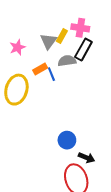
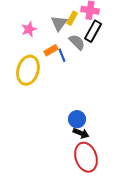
gray semicircle: (67, 61) -> (77, 42), turned 54
black arrow: (87, 158) -> (81, 133), moved

